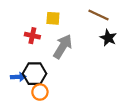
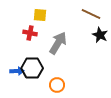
yellow square: (53, 18) -> (40, 15), moved
orange circle: (40, 92) -> (57, 85), moved

